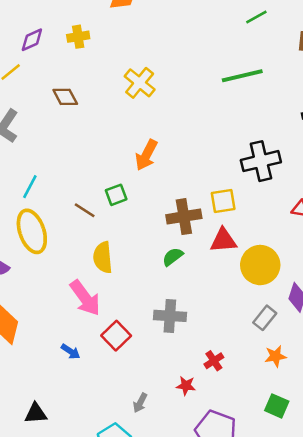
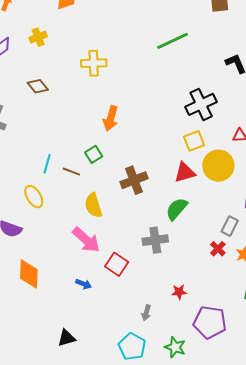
yellow cross: (140, 83) -> (94, 63), turned -30
cyan line: (30, 187) -> (47, 164), moved
yellow square: (223, 201) -> (194, 141), moved
brown cross: (184, 217) -> (134, 180), moved
yellow ellipse: (32, 231) -> (34, 197), size x0.7
green semicircle: (173, 257) -> (177, 209), moved, size x1.4
yellow circle: (260, 265) -> (218, 166), moved
red cross: (214, 361) -> (218, 249), moved

